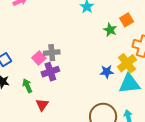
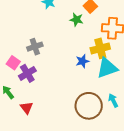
gray cross: (52, 53) -> (35, 47), moved
yellow cross: (127, 63) -> (100, 48), turned 36

